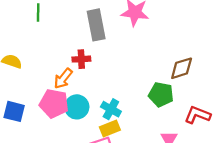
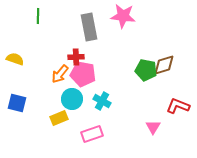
green pentagon: (161, 94) -> (146, 70), moved
pink pentagon: (54, 103) -> (83, 74), moved
yellow rectangle: (110, 129) -> (59, 118), moved

